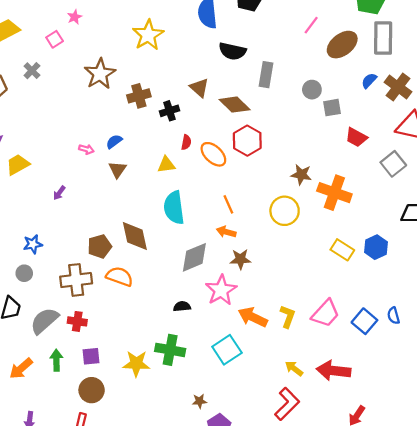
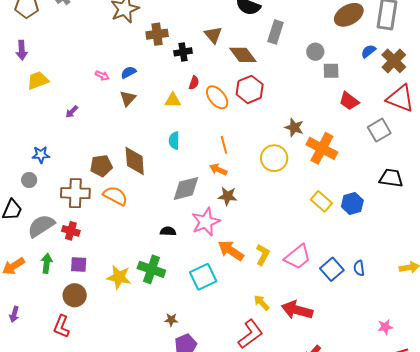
cyan semicircle: (174, 208) -> (174, 141), size x0.6

